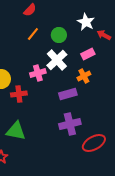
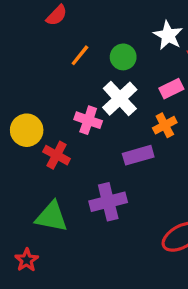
red semicircle: (30, 10) -> (57, 15), moved
pink cross: (38, 73) -> (88, 120), turned 35
red cross: (19, 94) -> (57, 155), turned 35
purple cross: (70, 124) -> (108, 202), moved

